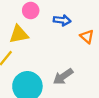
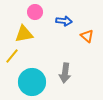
gray arrow: (63, 77) -> (65, 73), turned -48

